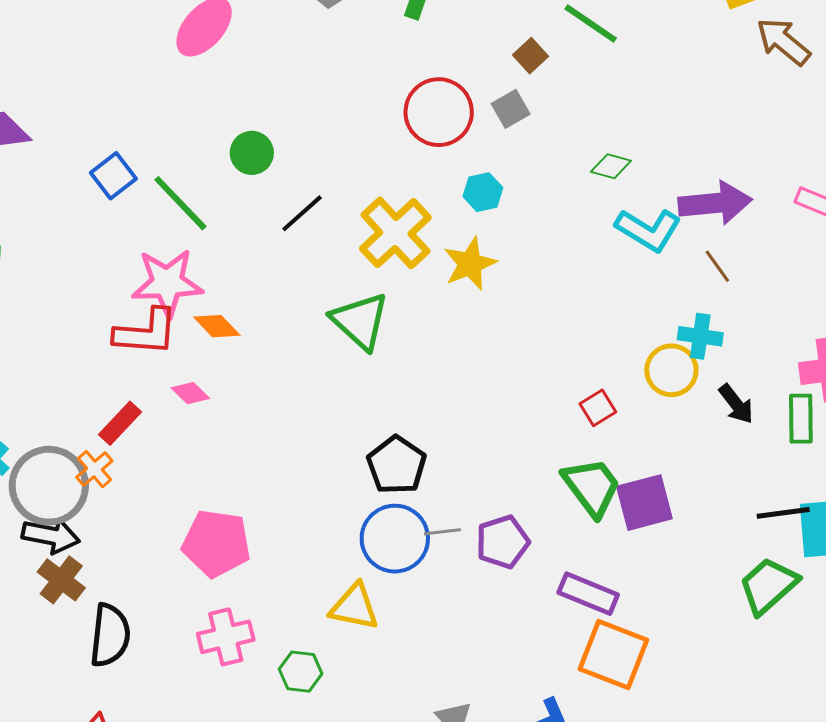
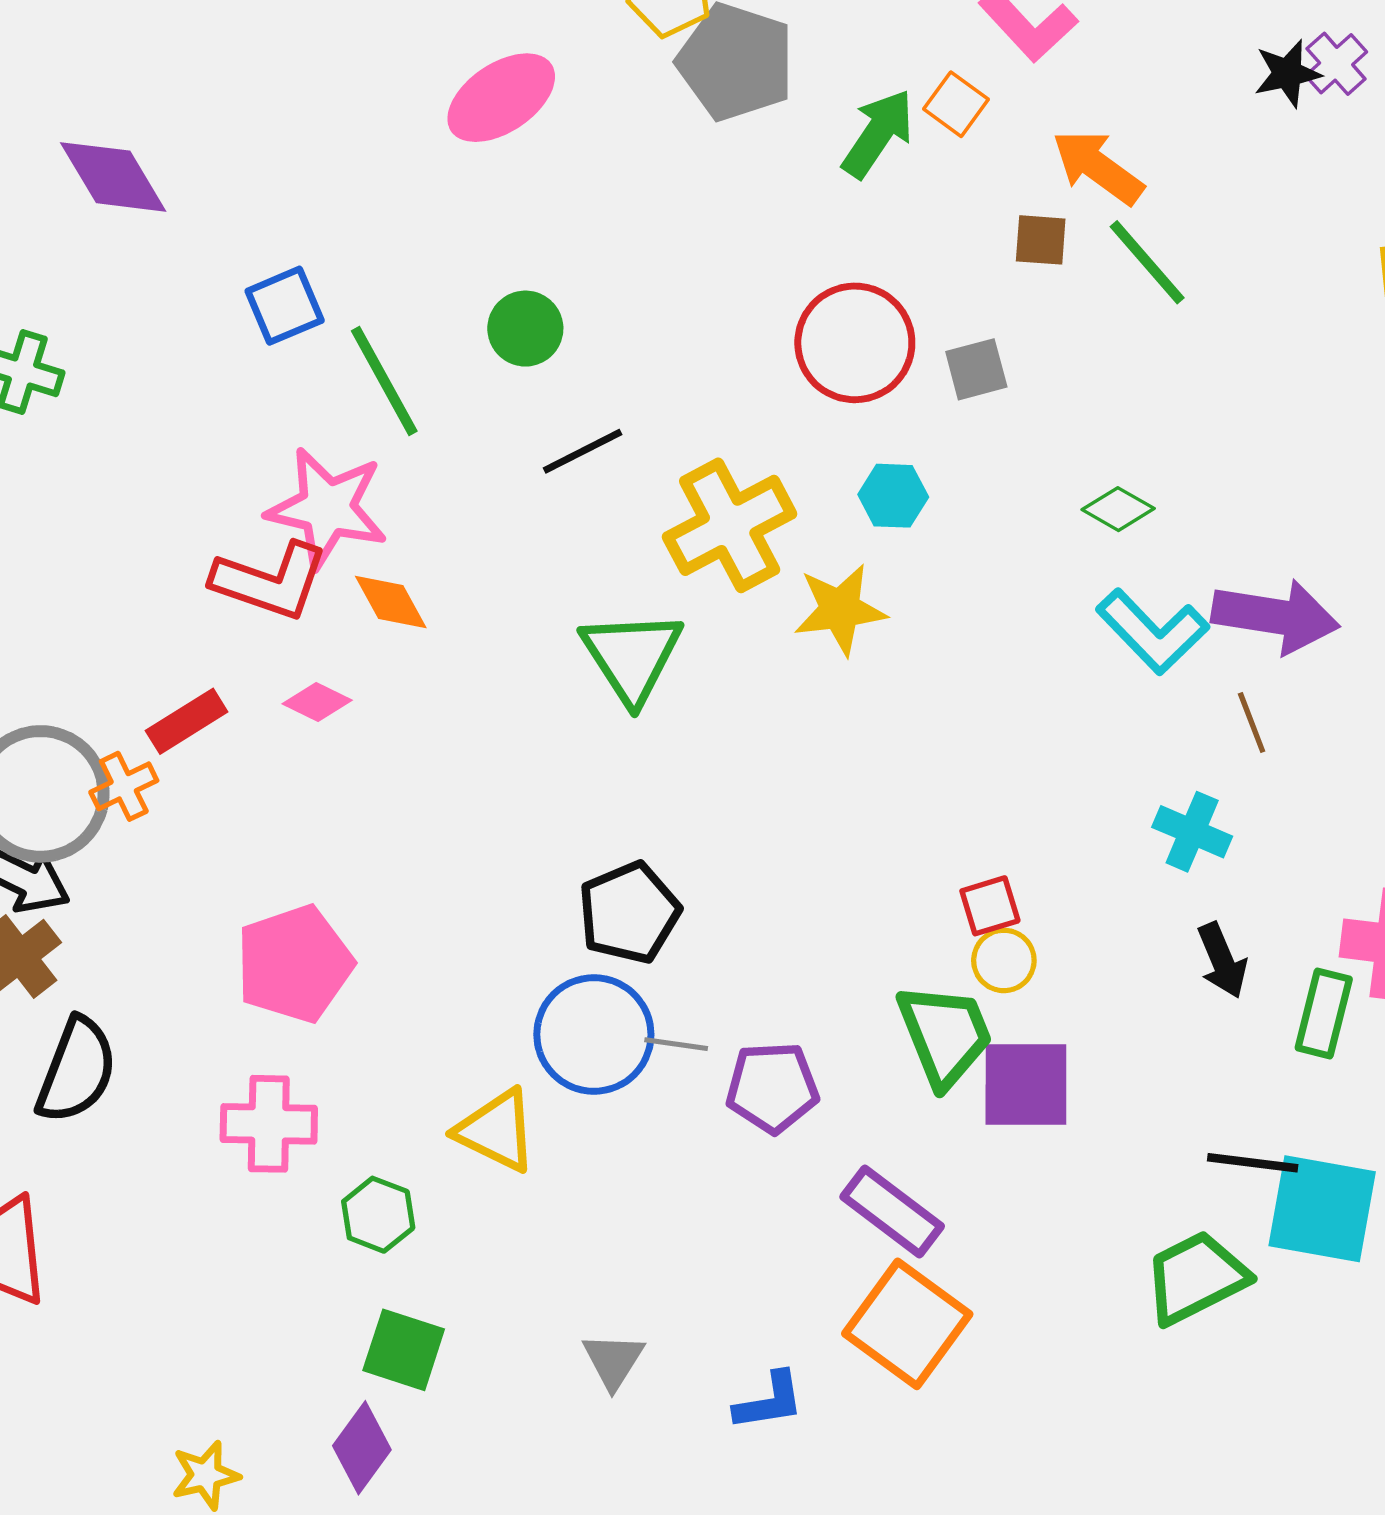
brown square: (531, 56) -> (1041, 240), moved, turned 32
yellow circle: (671, 370) -> (1004, 960), moved, size x0.7
pink diamond: (190, 393) -> (317, 702), turned -33
pink pentagon: (216, 543) -> (294, 964), turned 30

